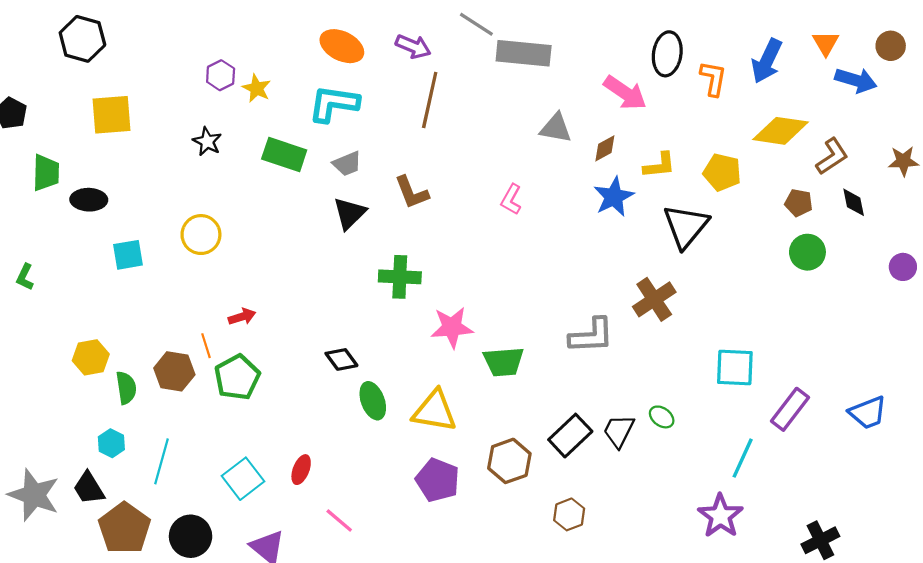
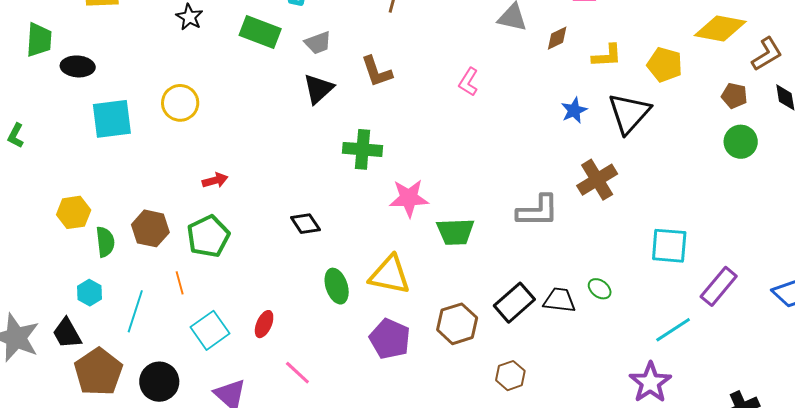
blue star: (614, 197) -> (574, 110), moved, size x0.7
cyan square: (128, 255) -> (112, 119), size x1.4
orange line: (206, 346) -> (180, 283), moved
green ellipse: (373, 401) -> (337, 286), moved
black trapezoid: (619, 431) -> (559, 300), turned 68
cyan line: (743, 458) -> (673, 330), turned 30

